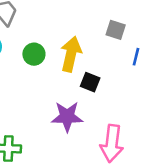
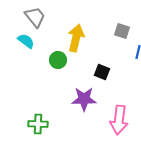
green circle: (34, 54) -> (58, 60), moved
yellow arrow: (71, 54) -> (76, 38), moved

